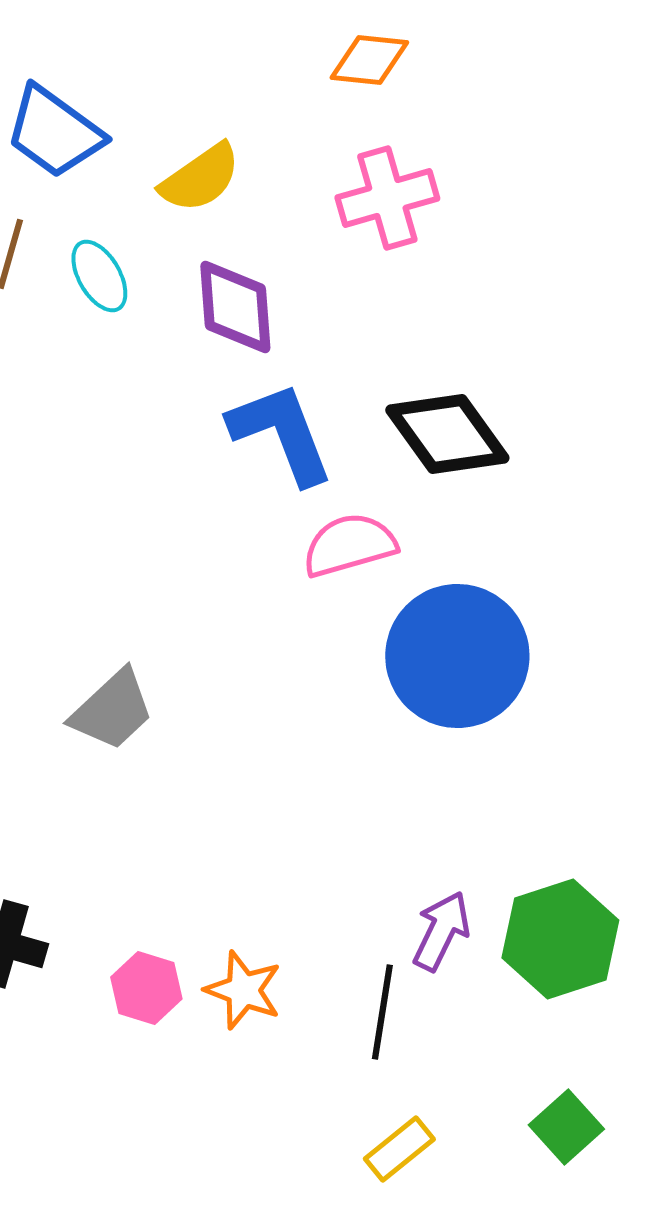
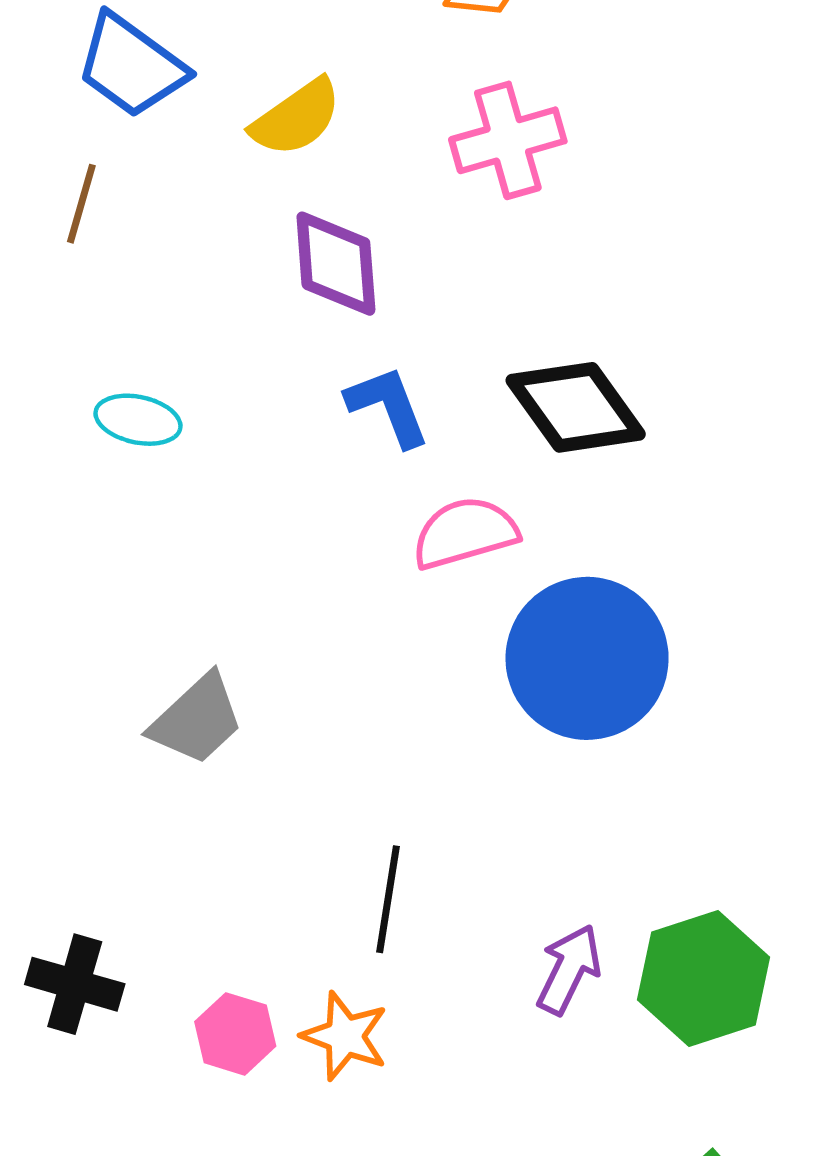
cyan ellipse: (99, 276) -> (138, 420), moved, turned -48
blue L-shape: (281, 433) -> (388, 406), size x0.7
black line: (382, 1012) -> (388, 899), moved

